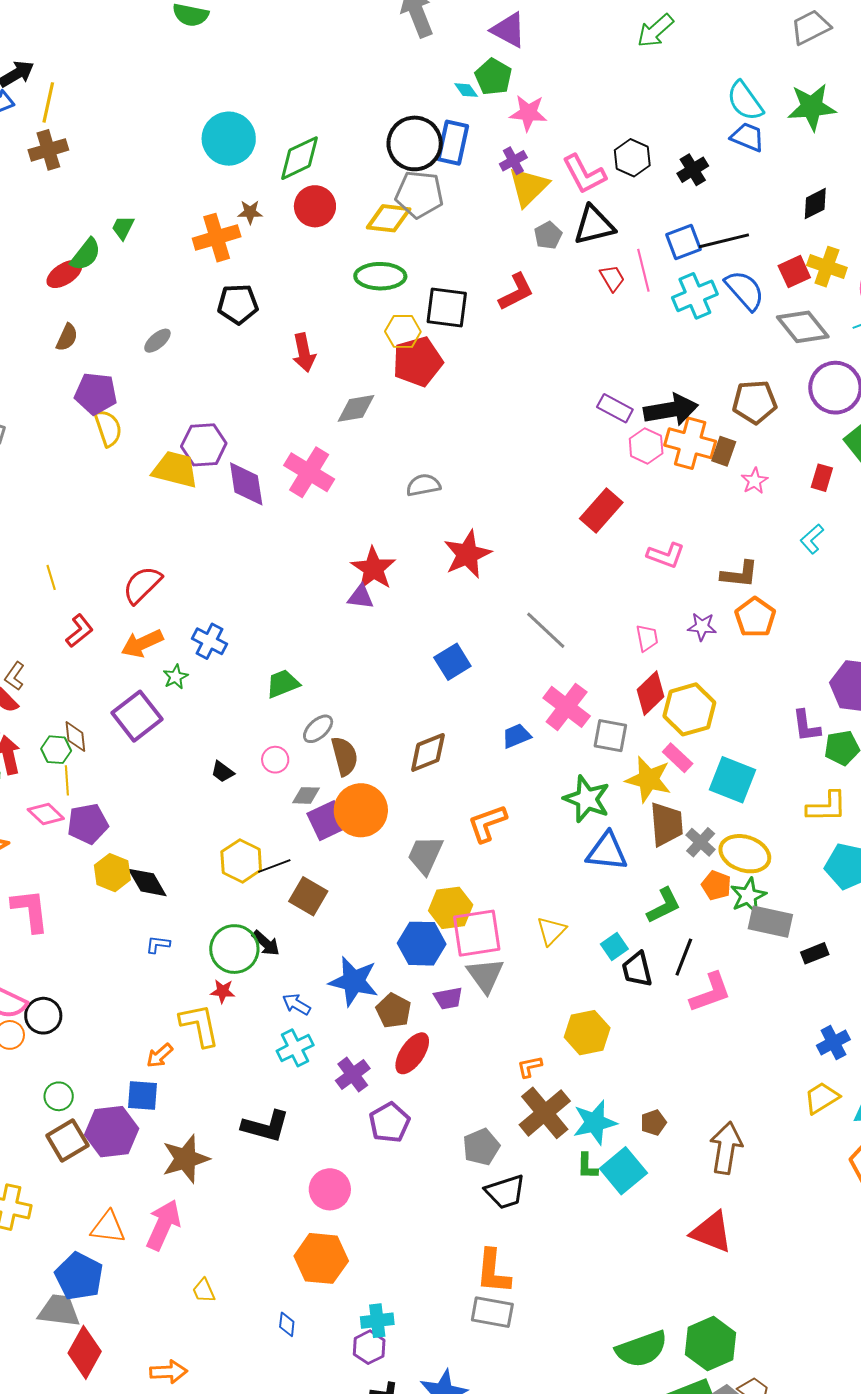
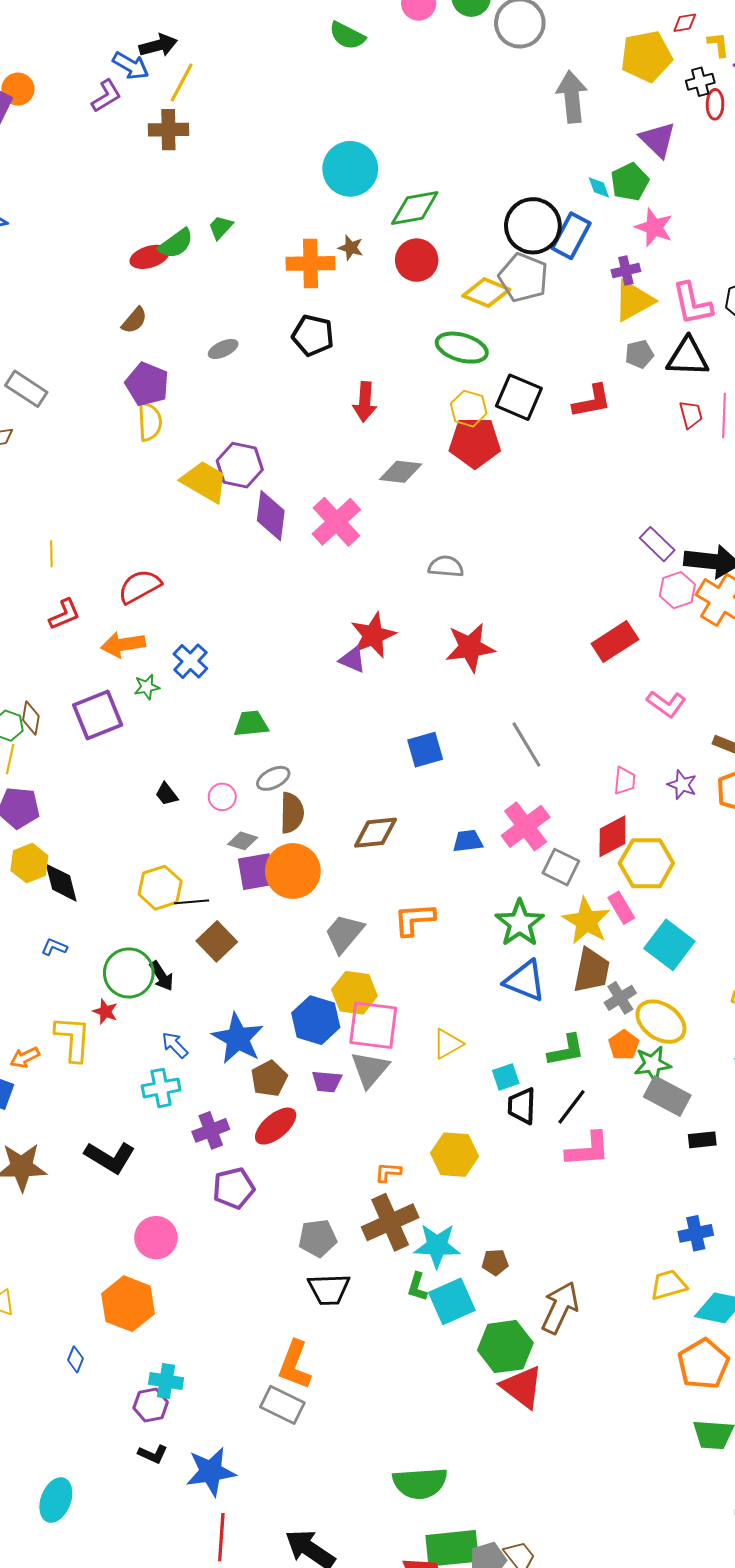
green hexagon: (711, 1344) -> (505, 1347), moved

